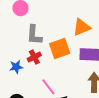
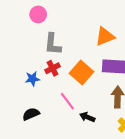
orange square: (60, 49) -> (81, 72), moved, turned -30

